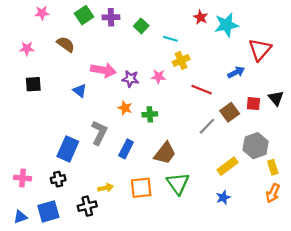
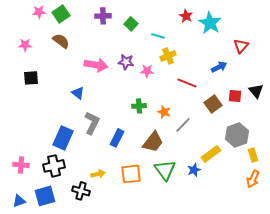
green square: (84, 15) -> (61, 14), moved
cyan star: (226, 25) -> (210, 23), turned -30
red triangle: (260, 50) -> (241, 46), size x0.7
purple star: (130, 79) -> (126, 62), moved
blue triangle: (80, 91) -> (78, 93), moved
orange star: (125, 108) -> (164, 112), moved
gray line: (207, 126) -> (183, 125), moved
black cross: (58, 179) -> (54, 166), size x1.5
blue star: (223, 197) -> (194, 170), moved
black cross: (87, 206) -> (81, 191), turned 30

